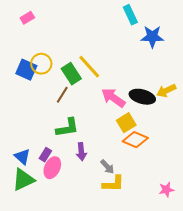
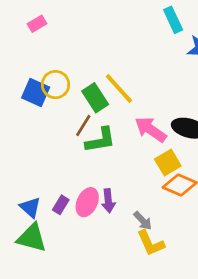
green L-shape: (67, 128) -> (100, 140), moved
pink ellipse: (52, 168) -> (87, 202), moved
green triangle: (23, 180) -> (32, 238), turned 40
yellow L-shape: (113, 184) -> (151, 243), turned 65

